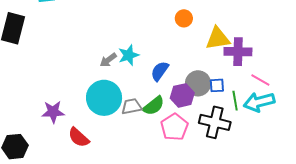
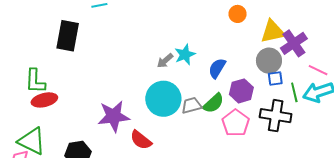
purple cross: (238, 52) -> (294, 43), turned -32
gray circle: (198, 83) -> (269, 61), moved
purple star: (53, 112) -> (114, 116), size x1.4

